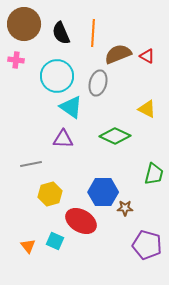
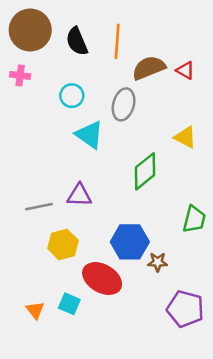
cyan circle: (57, 76) -> (72, 96), size x0.6
green diamond: (115, 136) -> (145, 171), turned -64
purple triangle: (63, 139) -> (79, 195), moved

